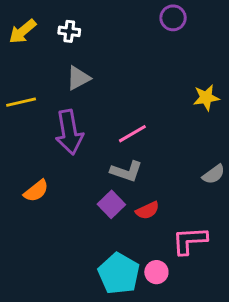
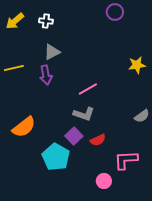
purple arrow: (69, 132) -> (46, 75), moved, size x0.7
orange semicircle: (36, 191) -> (24, 127), size x1.4
cyan pentagon: (119, 274) -> (56, 157), moved

